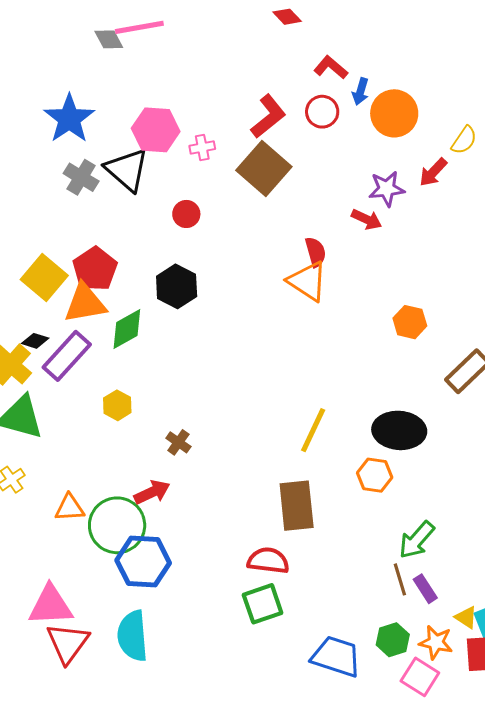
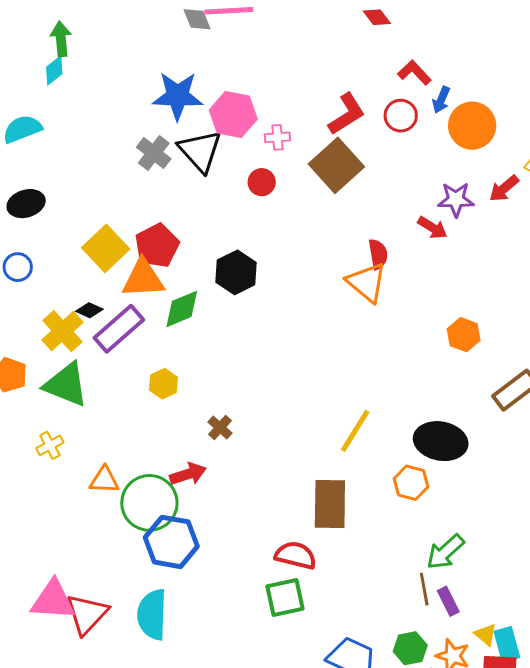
blue star: (69, 119) -> (178, 96), moved, turned 30
red circle: (186, 214) -> (262, 182), moved
pink triangle: (51, 605) -> (53, 600), moved

